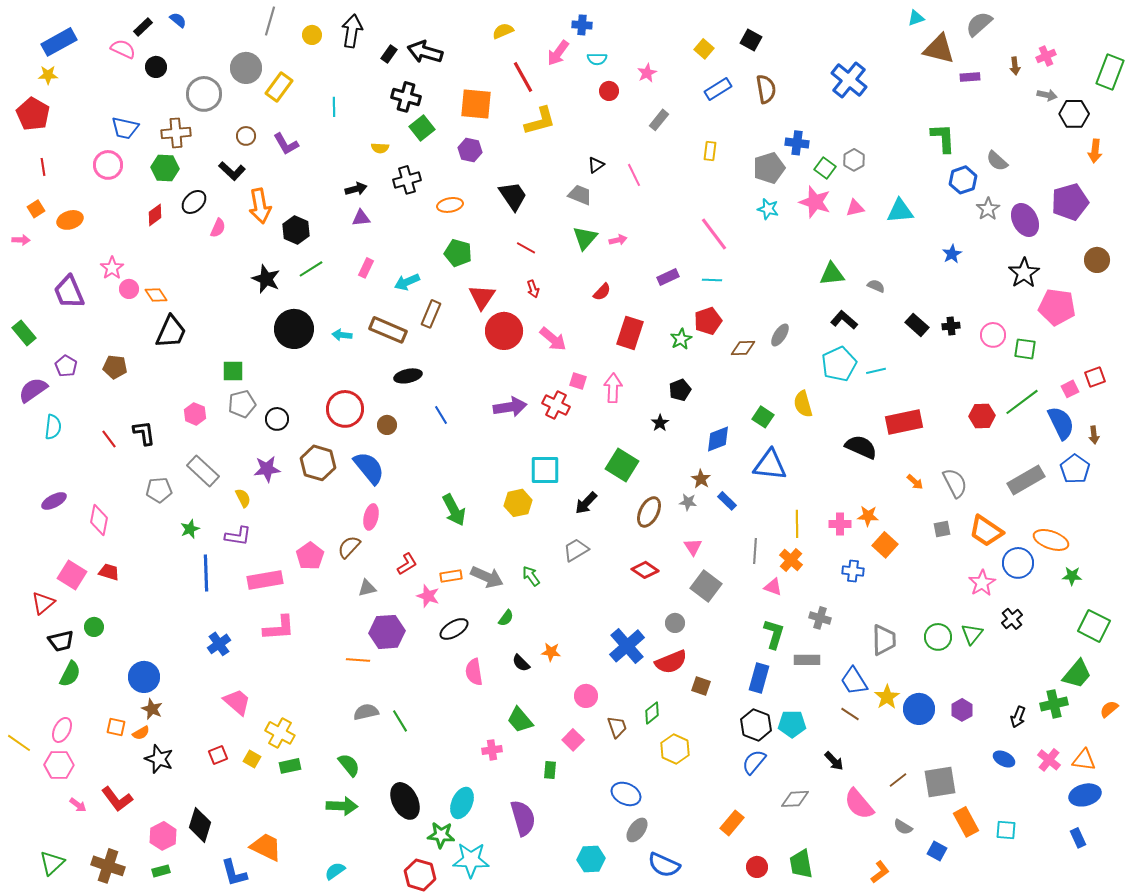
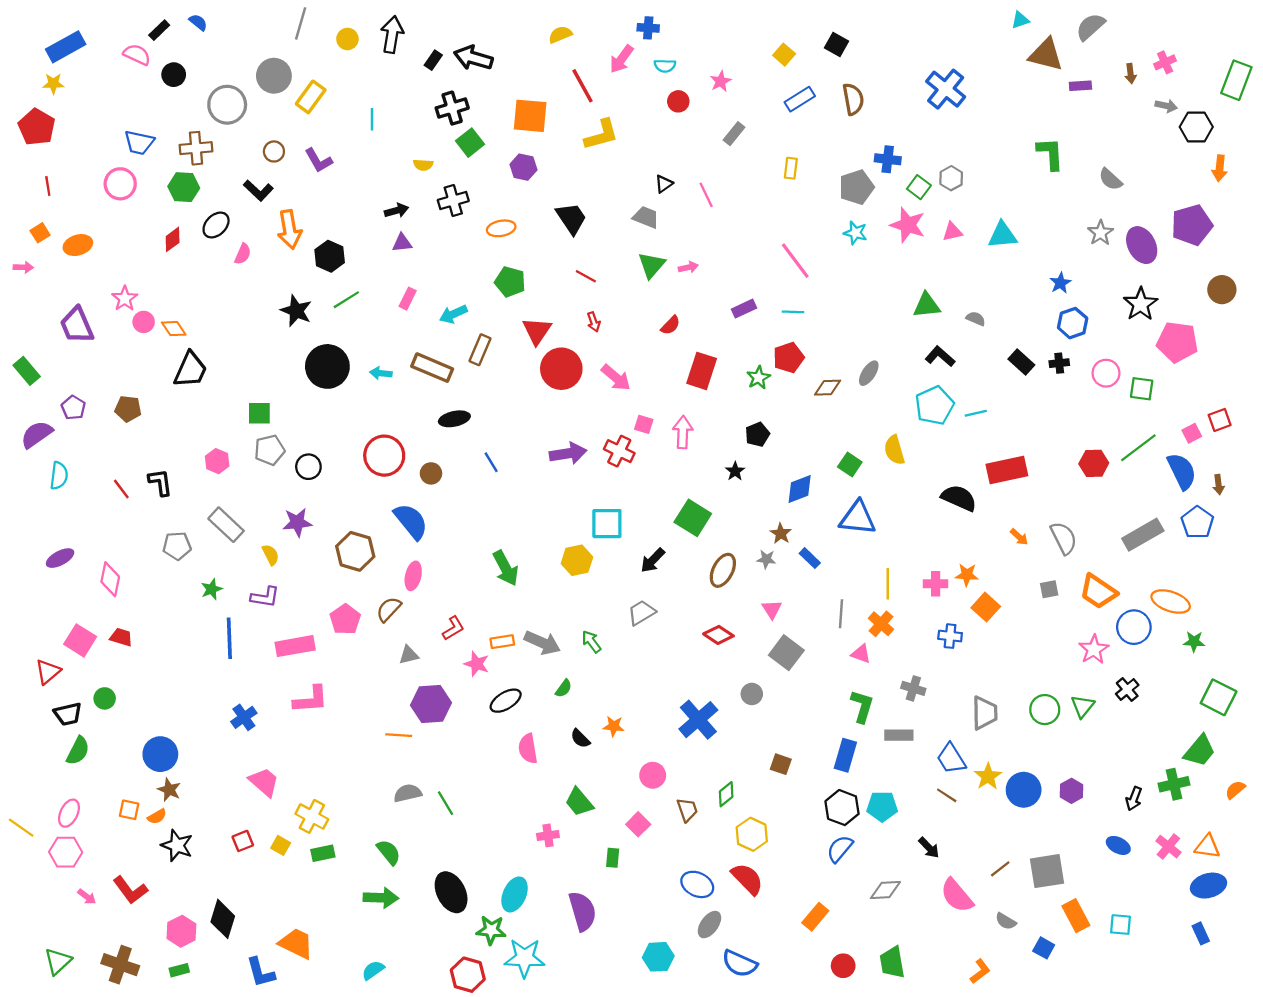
black cross: (406, 97) -> (452, 108), turned -32
blue hexagon: (963, 180) -> (1073, 323), moved
brown hexagon: (318, 463) -> (355, 551), moved
red semicircle: (671, 662) -> (747, 879), moved, turned -112

